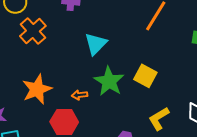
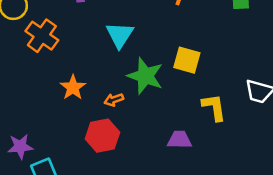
orange star: (37, 89) -> (73, 87), moved, size x0.7
yellow L-shape: (159, 119) -> (214, 107), turned 125

